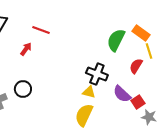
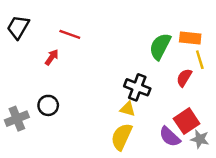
orange rectangle: (141, 33) -> (190, 38), turned -30
purple semicircle: (122, 94) -> (170, 137), moved
red square: (138, 102) -> (187, 121), size x1.5

